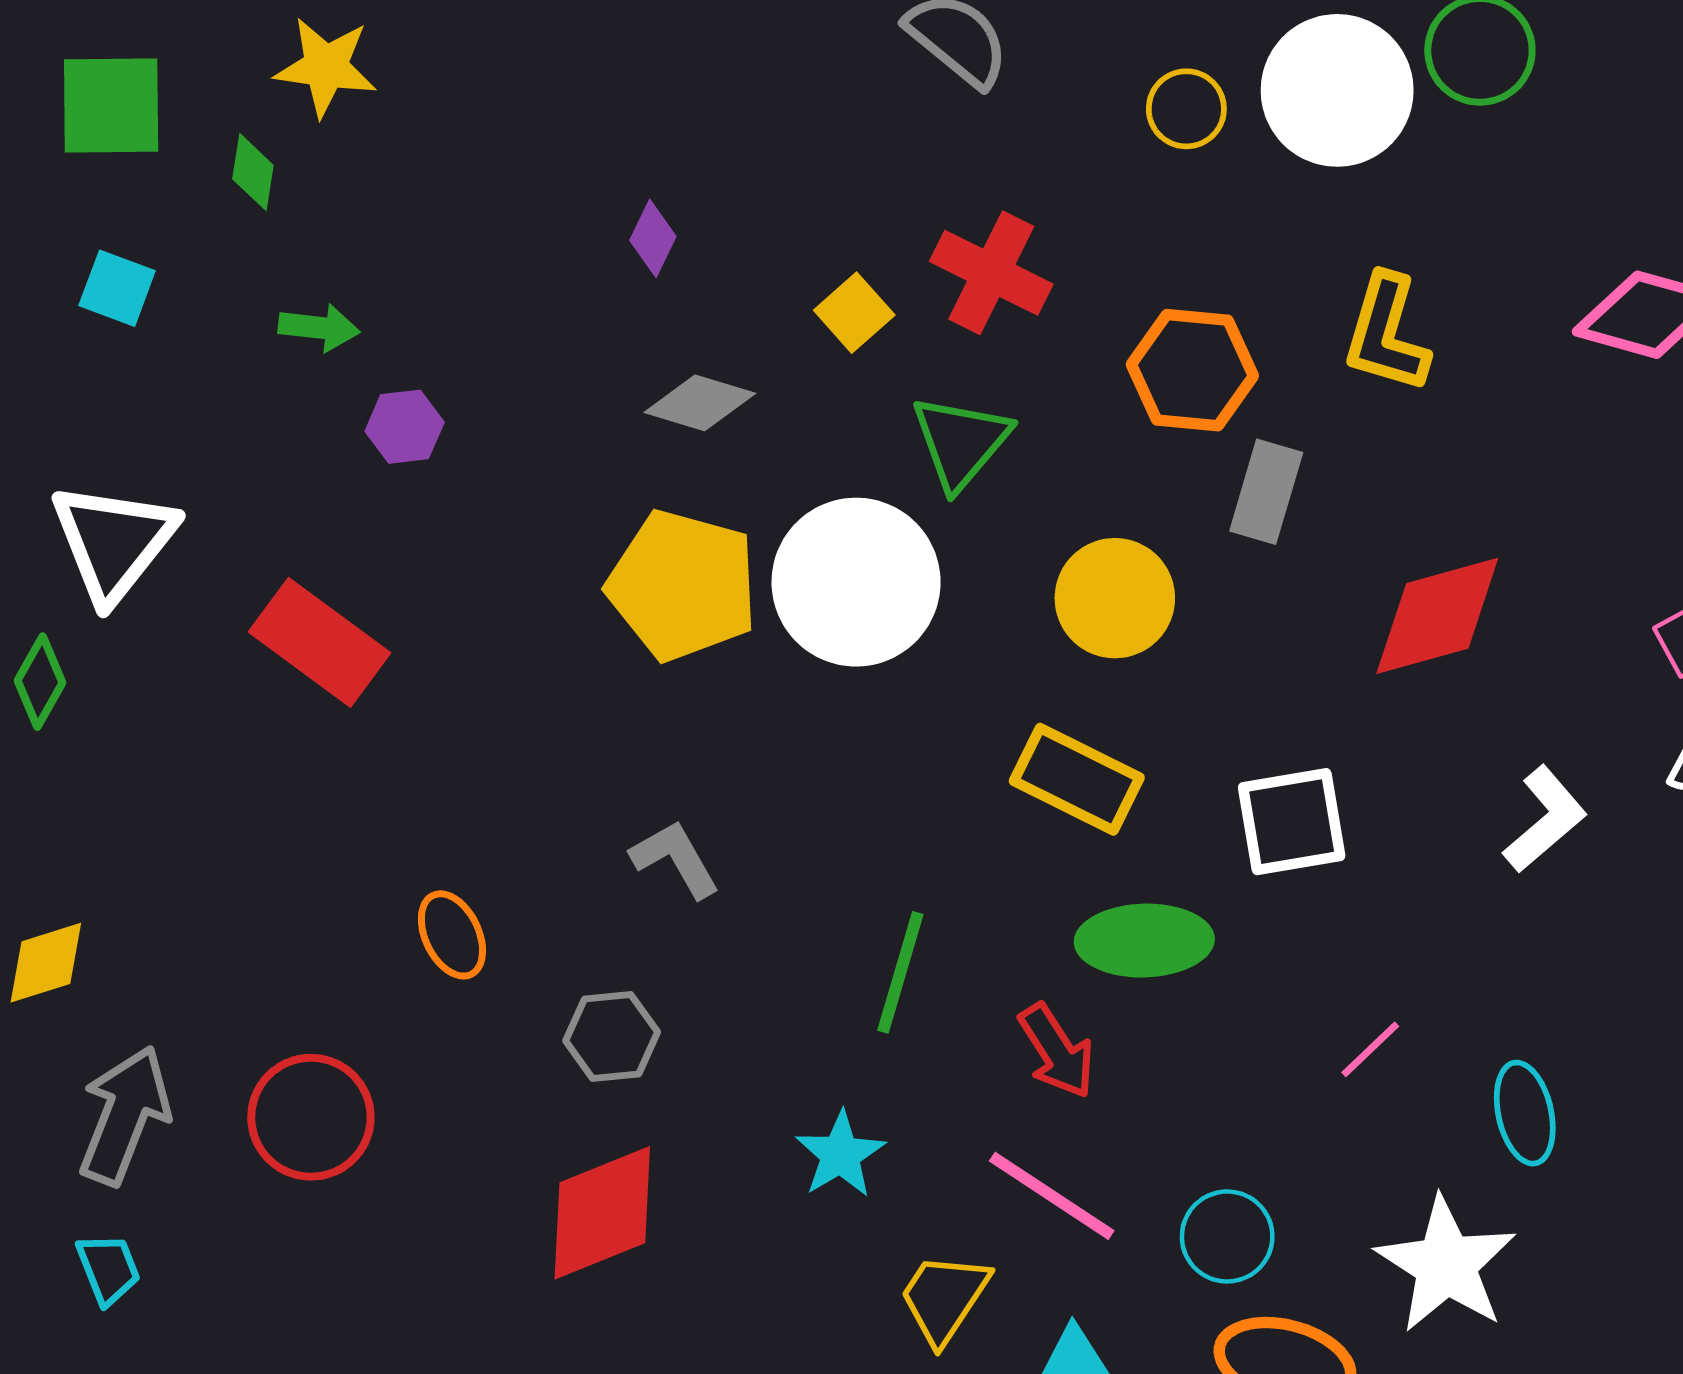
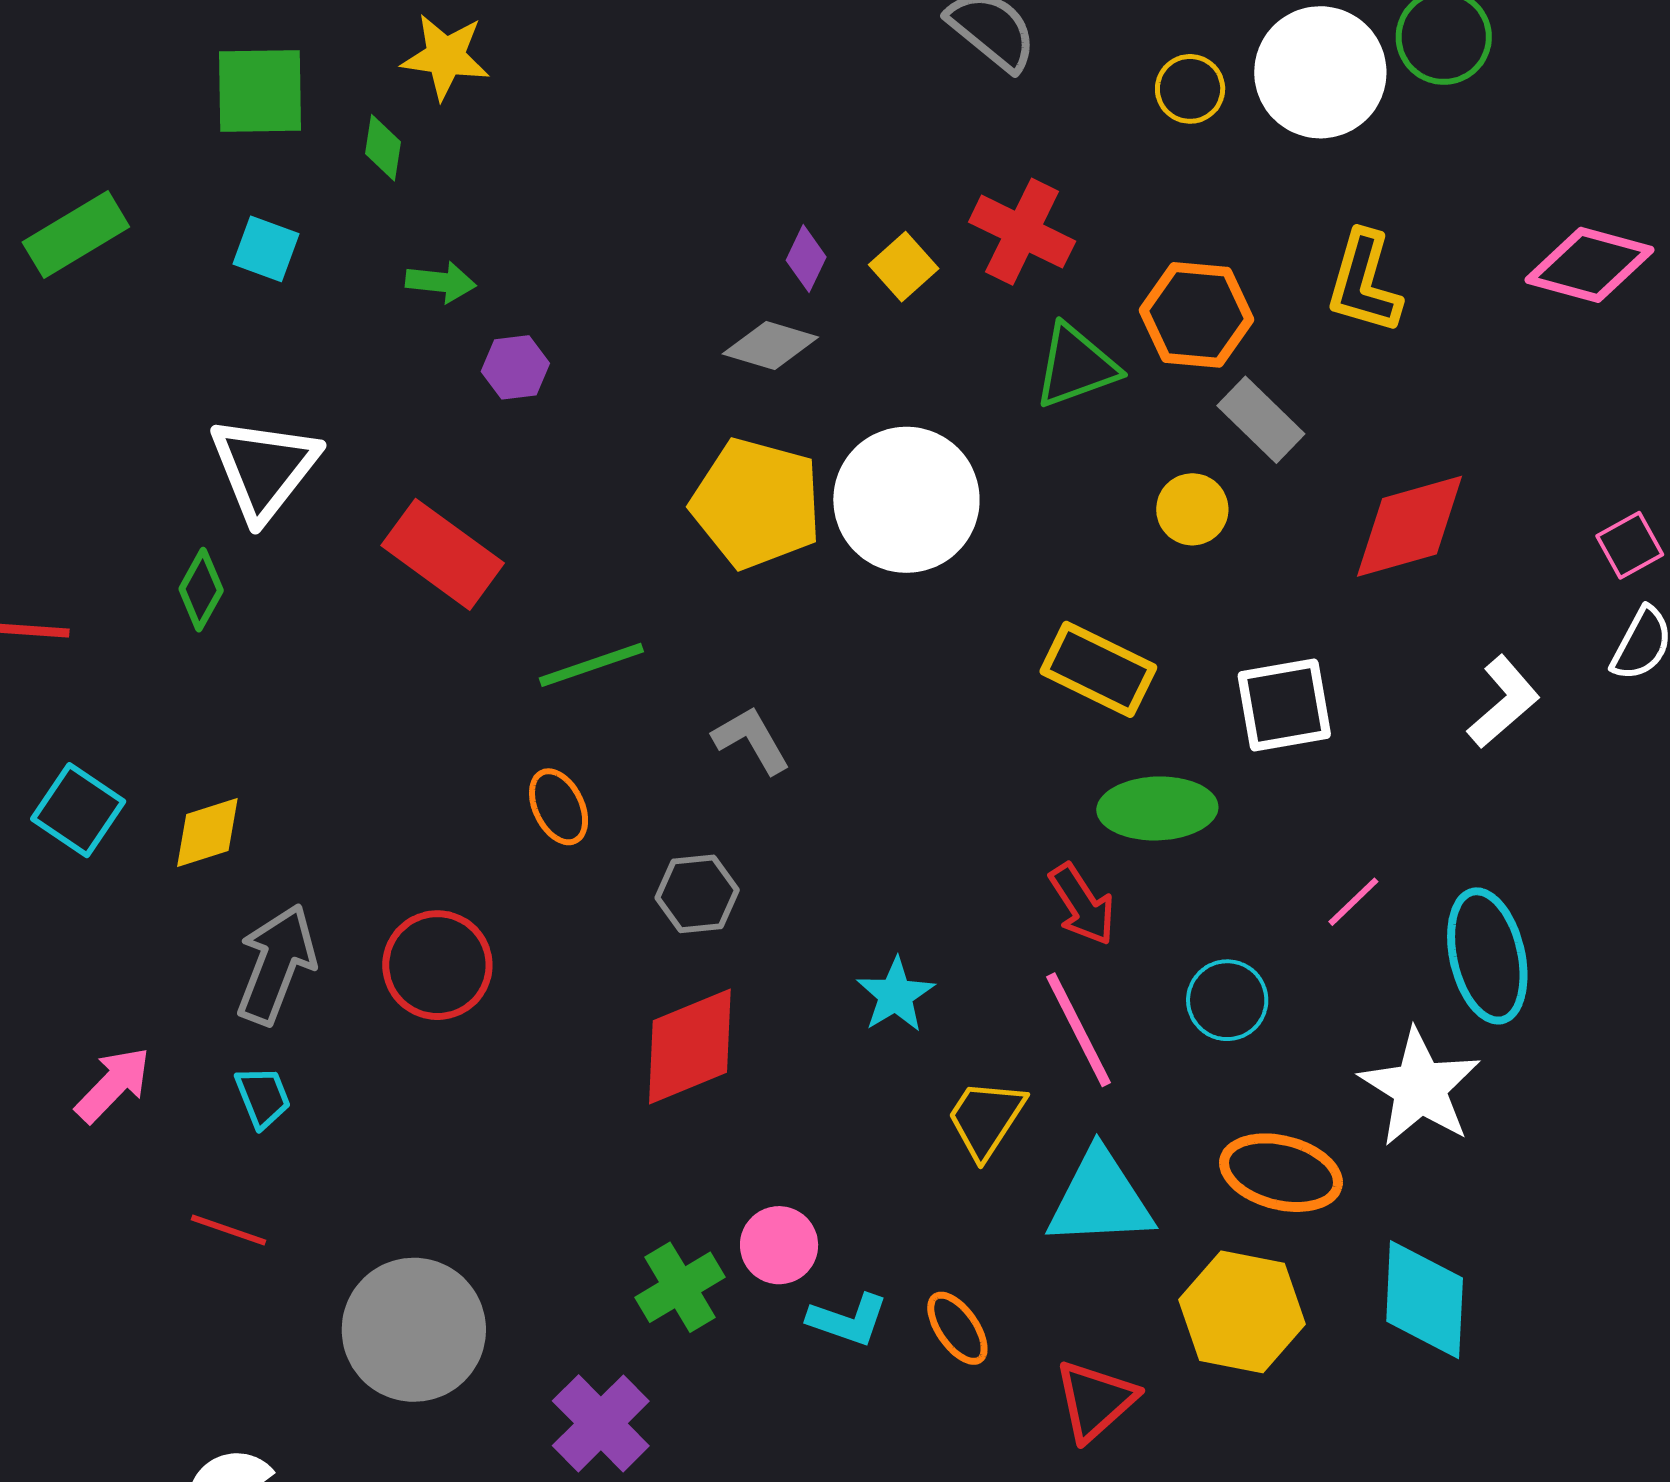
purple diamond: (653, 238) -> (806, 259), moved
green triangle: (961, 442) -> (1076, 366), moved, turned 30
gray rectangle: (1266, 492) -> (1261, 420), turned -62
yellow circle: (1115, 598) -> (1192, 509), moved, size x0.7
green line: (900, 972) -> (591, 665), moved, turned 55
cyan ellipse: (1525, 1113) -> (1487, 956), size x1.5
pink line: (1052, 1196) -> (1079, 1030), turned 30
cyan circle: (1227, 1236) -> (1227, 1000), moved

